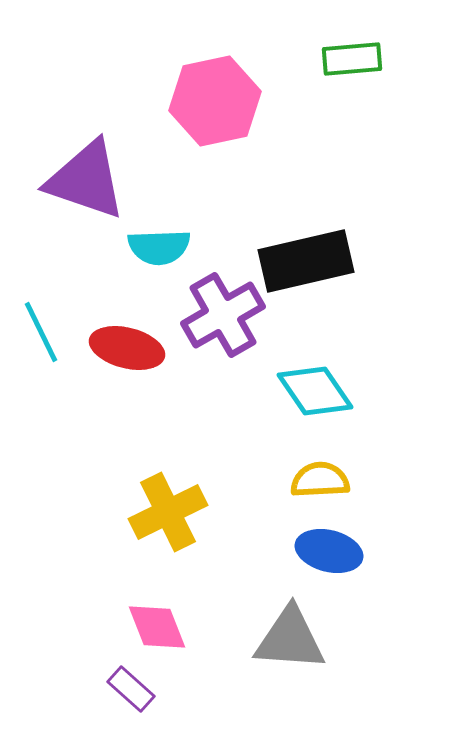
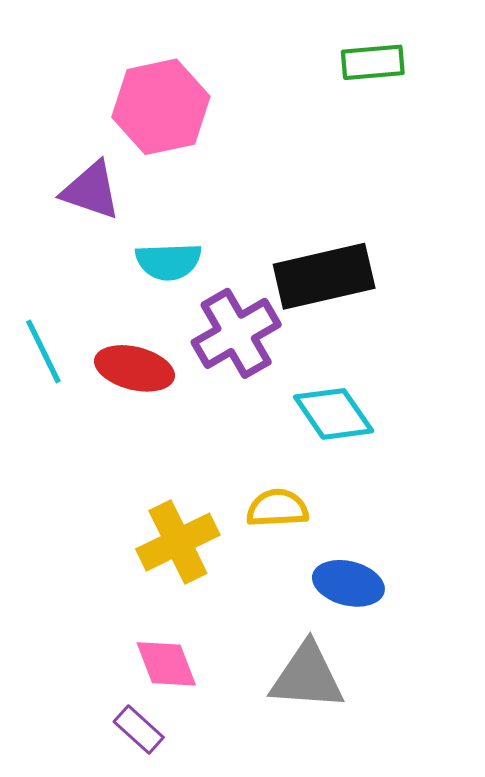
pink hexagon: (215, 101) -> (161, 107), moved
purple triangle: (86, 180) -> (91, 190), size x0.7
yellow semicircle: (320, 480) -> (277, 508), moved

